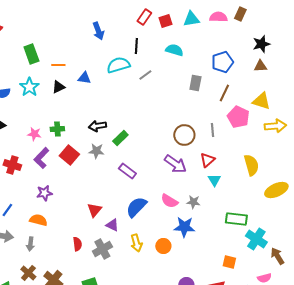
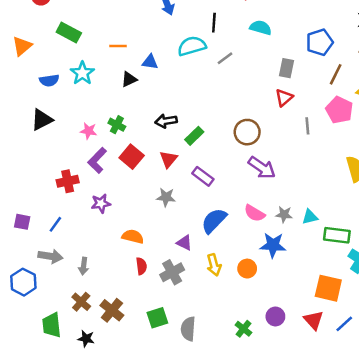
green rectangle: (31, 54) -> (69, 32), moved, turned -42
black triangle: (58, 87) -> (129, 79), moved
brown line: (224, 93) -> (336, 74), moved
green cross: (57, 129) -> (117, 125), turned 32
brown circle: (184, 135) -> (247, 132), moved
gray star: (96, 151) -> (166, 197), moved
red triangle: (207, 160) -> (284, 98), moved
red cross: (12, 165) -> (68, 181), moved, turned -30
cyan triangle: (214, 180) -> (310, 217), moved, turned 48
red triangle: (94, 210) -> (168, 159), moved
orange semicircle: (38, 220) -> (133, 237), moved
orange square: (229, 262) -> (328, 288), size x1.6

